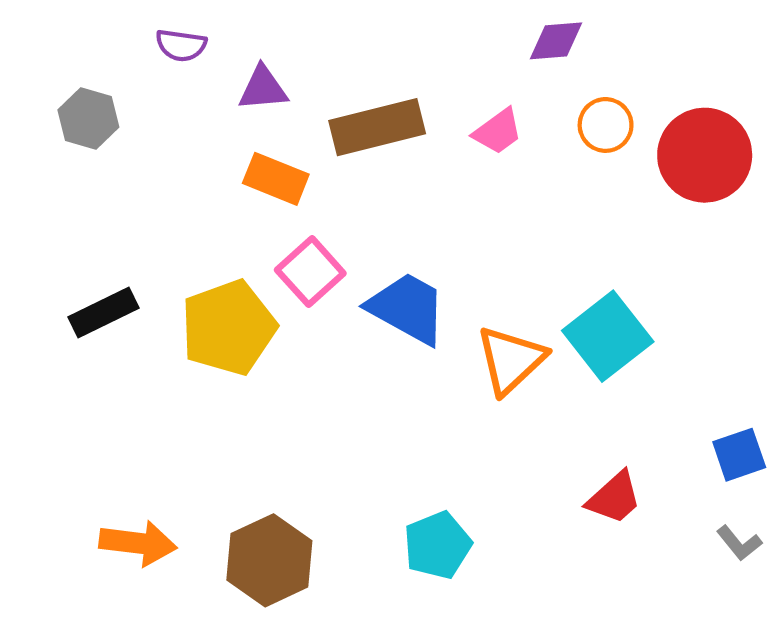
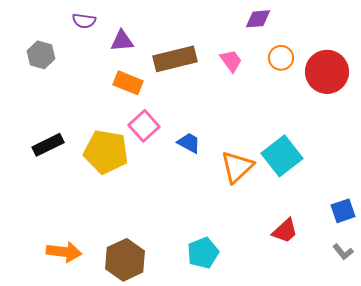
pink trapezoid: (498, 131) -> (231, 61), turned -90
blue trapezoid: (407, 308) -> (189, 143), size x0.6
yellow pentagon: (228, 328) -> (106, 152), turned 30

